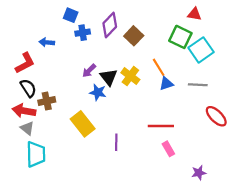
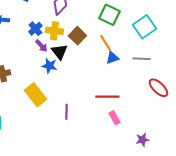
blue cross: (83, 33) -> (35, 29), moved, turned -32
brown square: (134, 36) -> (77, 36), moved
green square: (180, 37) -> (109, 15), moved
purple arrow: (89, 71) -> (41, 46), turned -88
yellow cross: (130, 76) -> (54, 31), moved, turned -30

